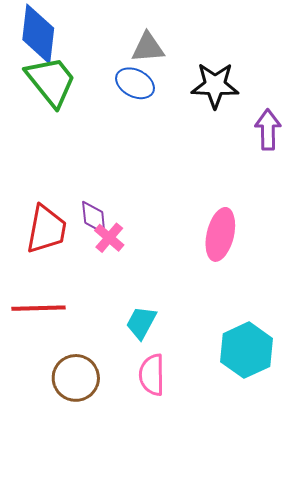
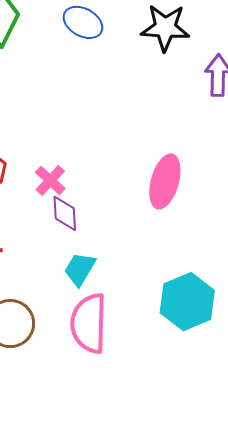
purple diamond: (94, 217) -> (65, 213), moved
pink semicircle: (152, 375) -> (89, 323), size x1.4

